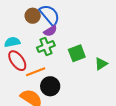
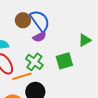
green cross: (46, 46) -> (34, 62), moved, turned -36
green triangle: (101, 64) -> (85, 40), moved

